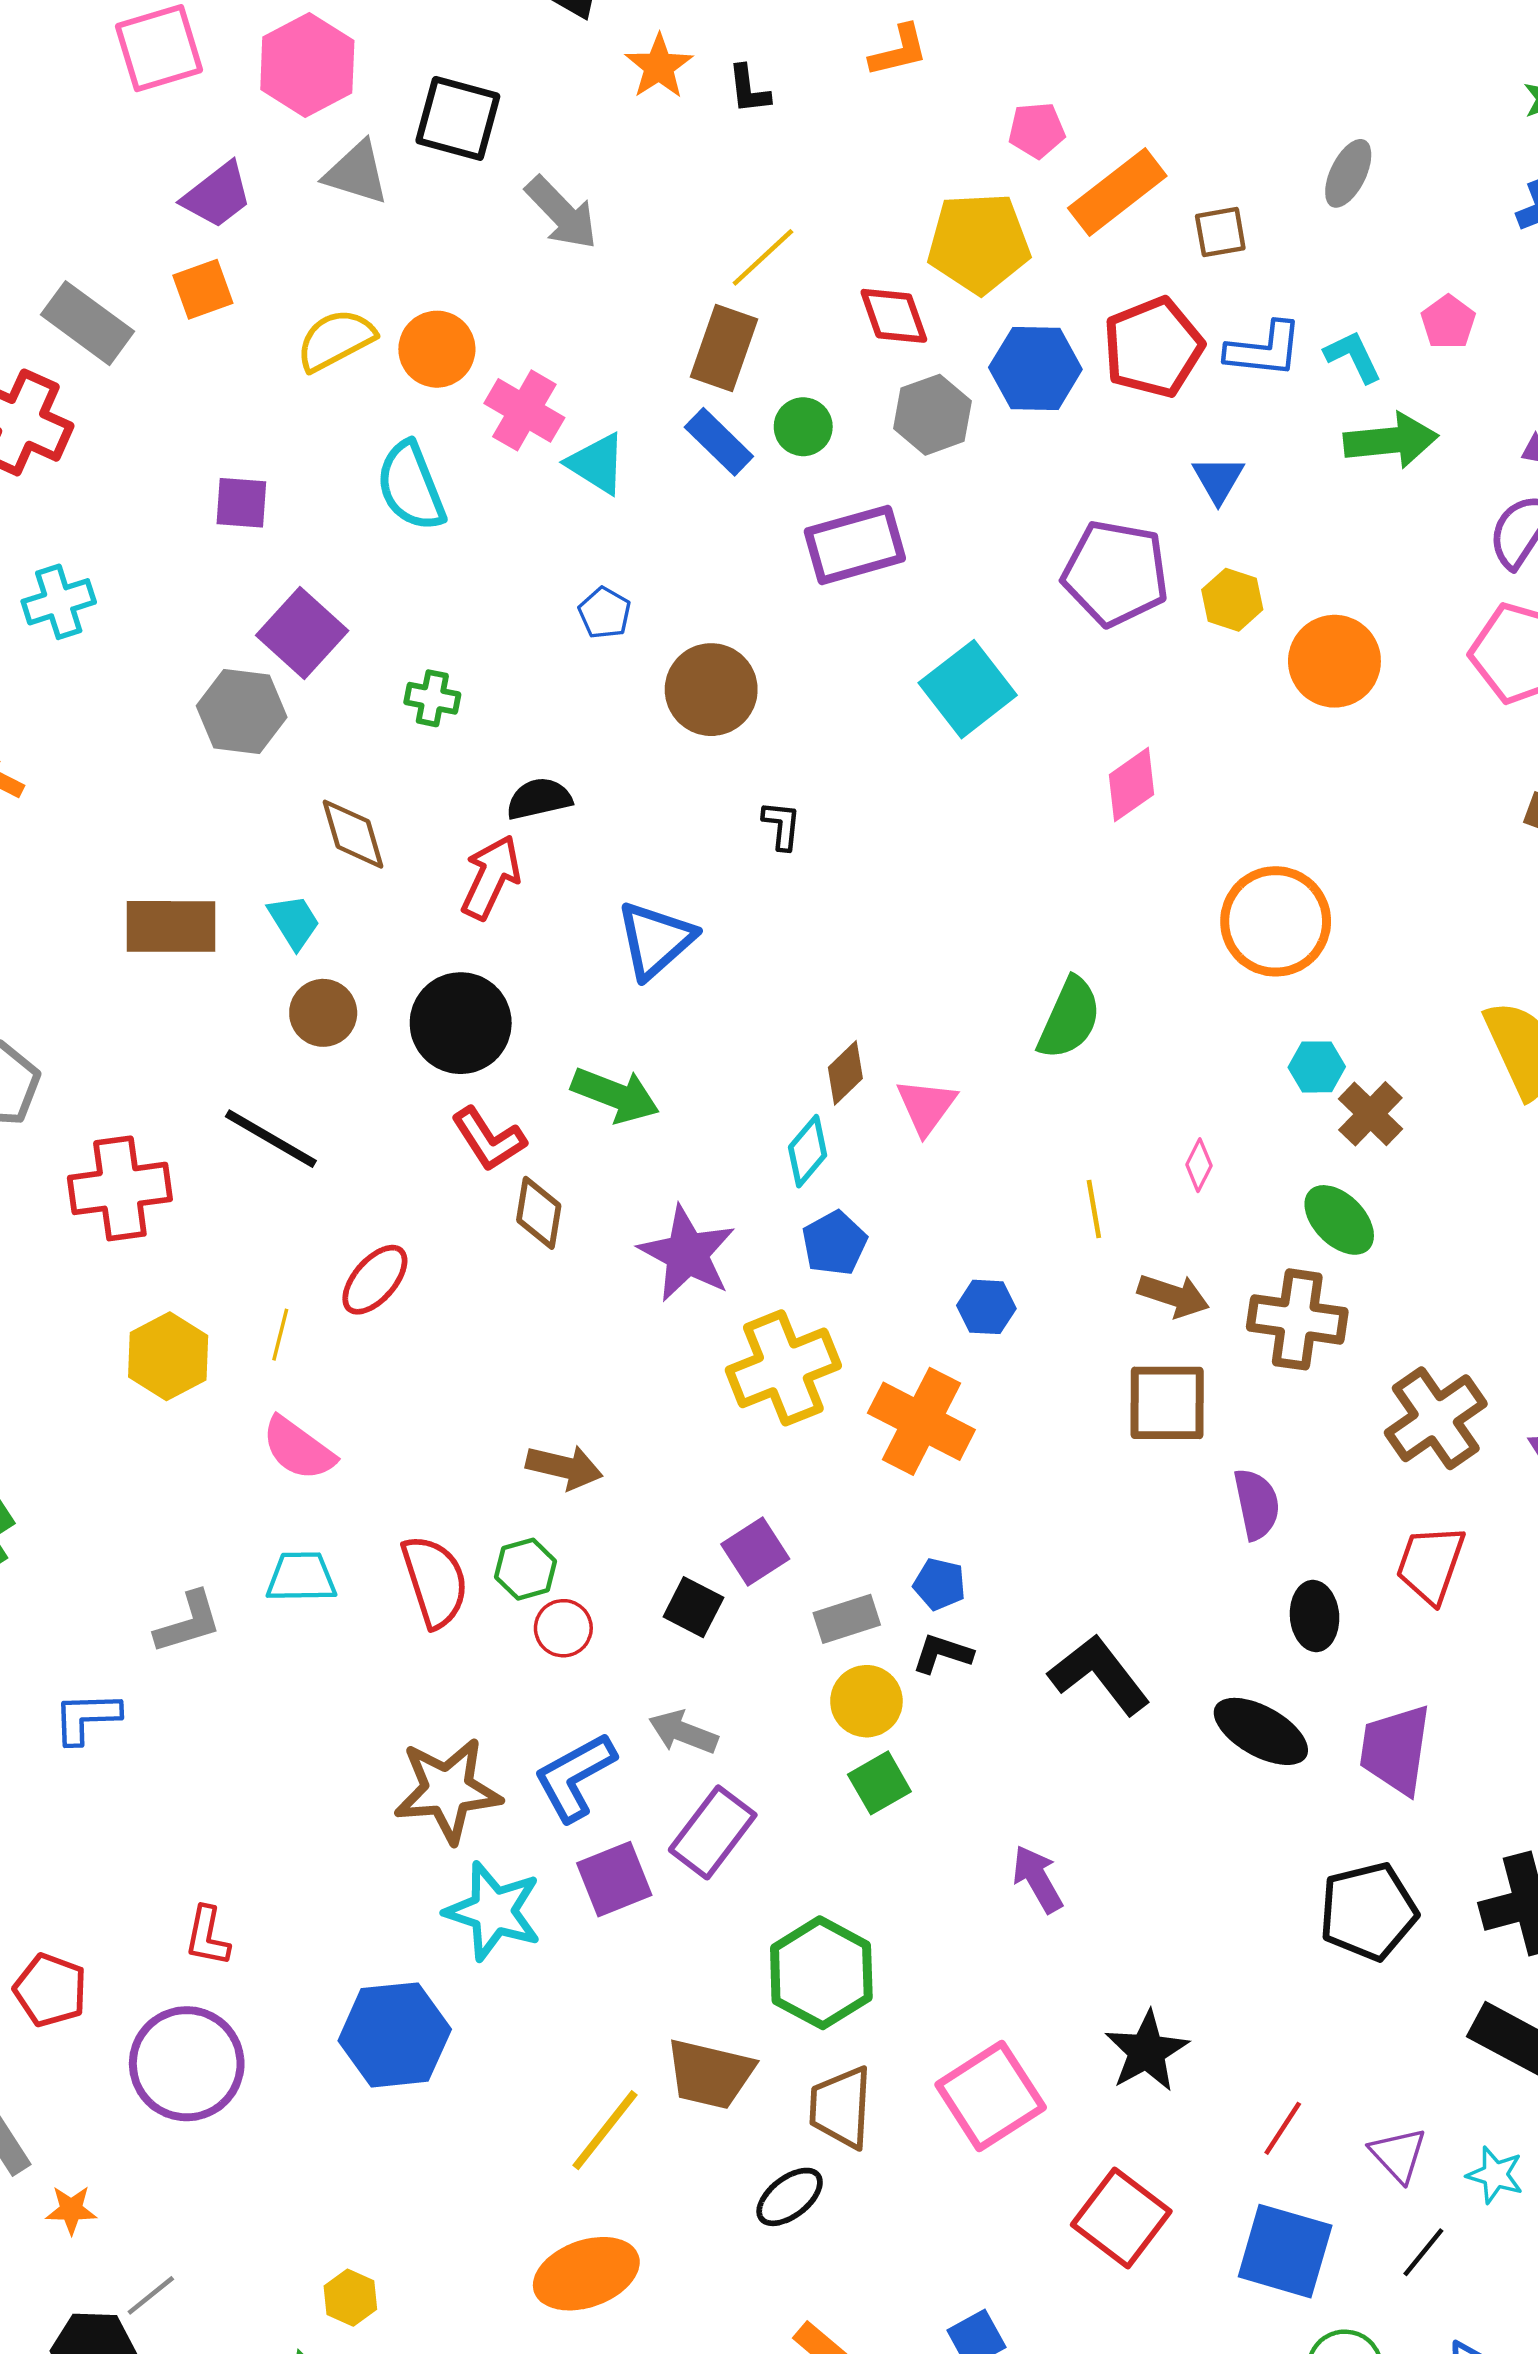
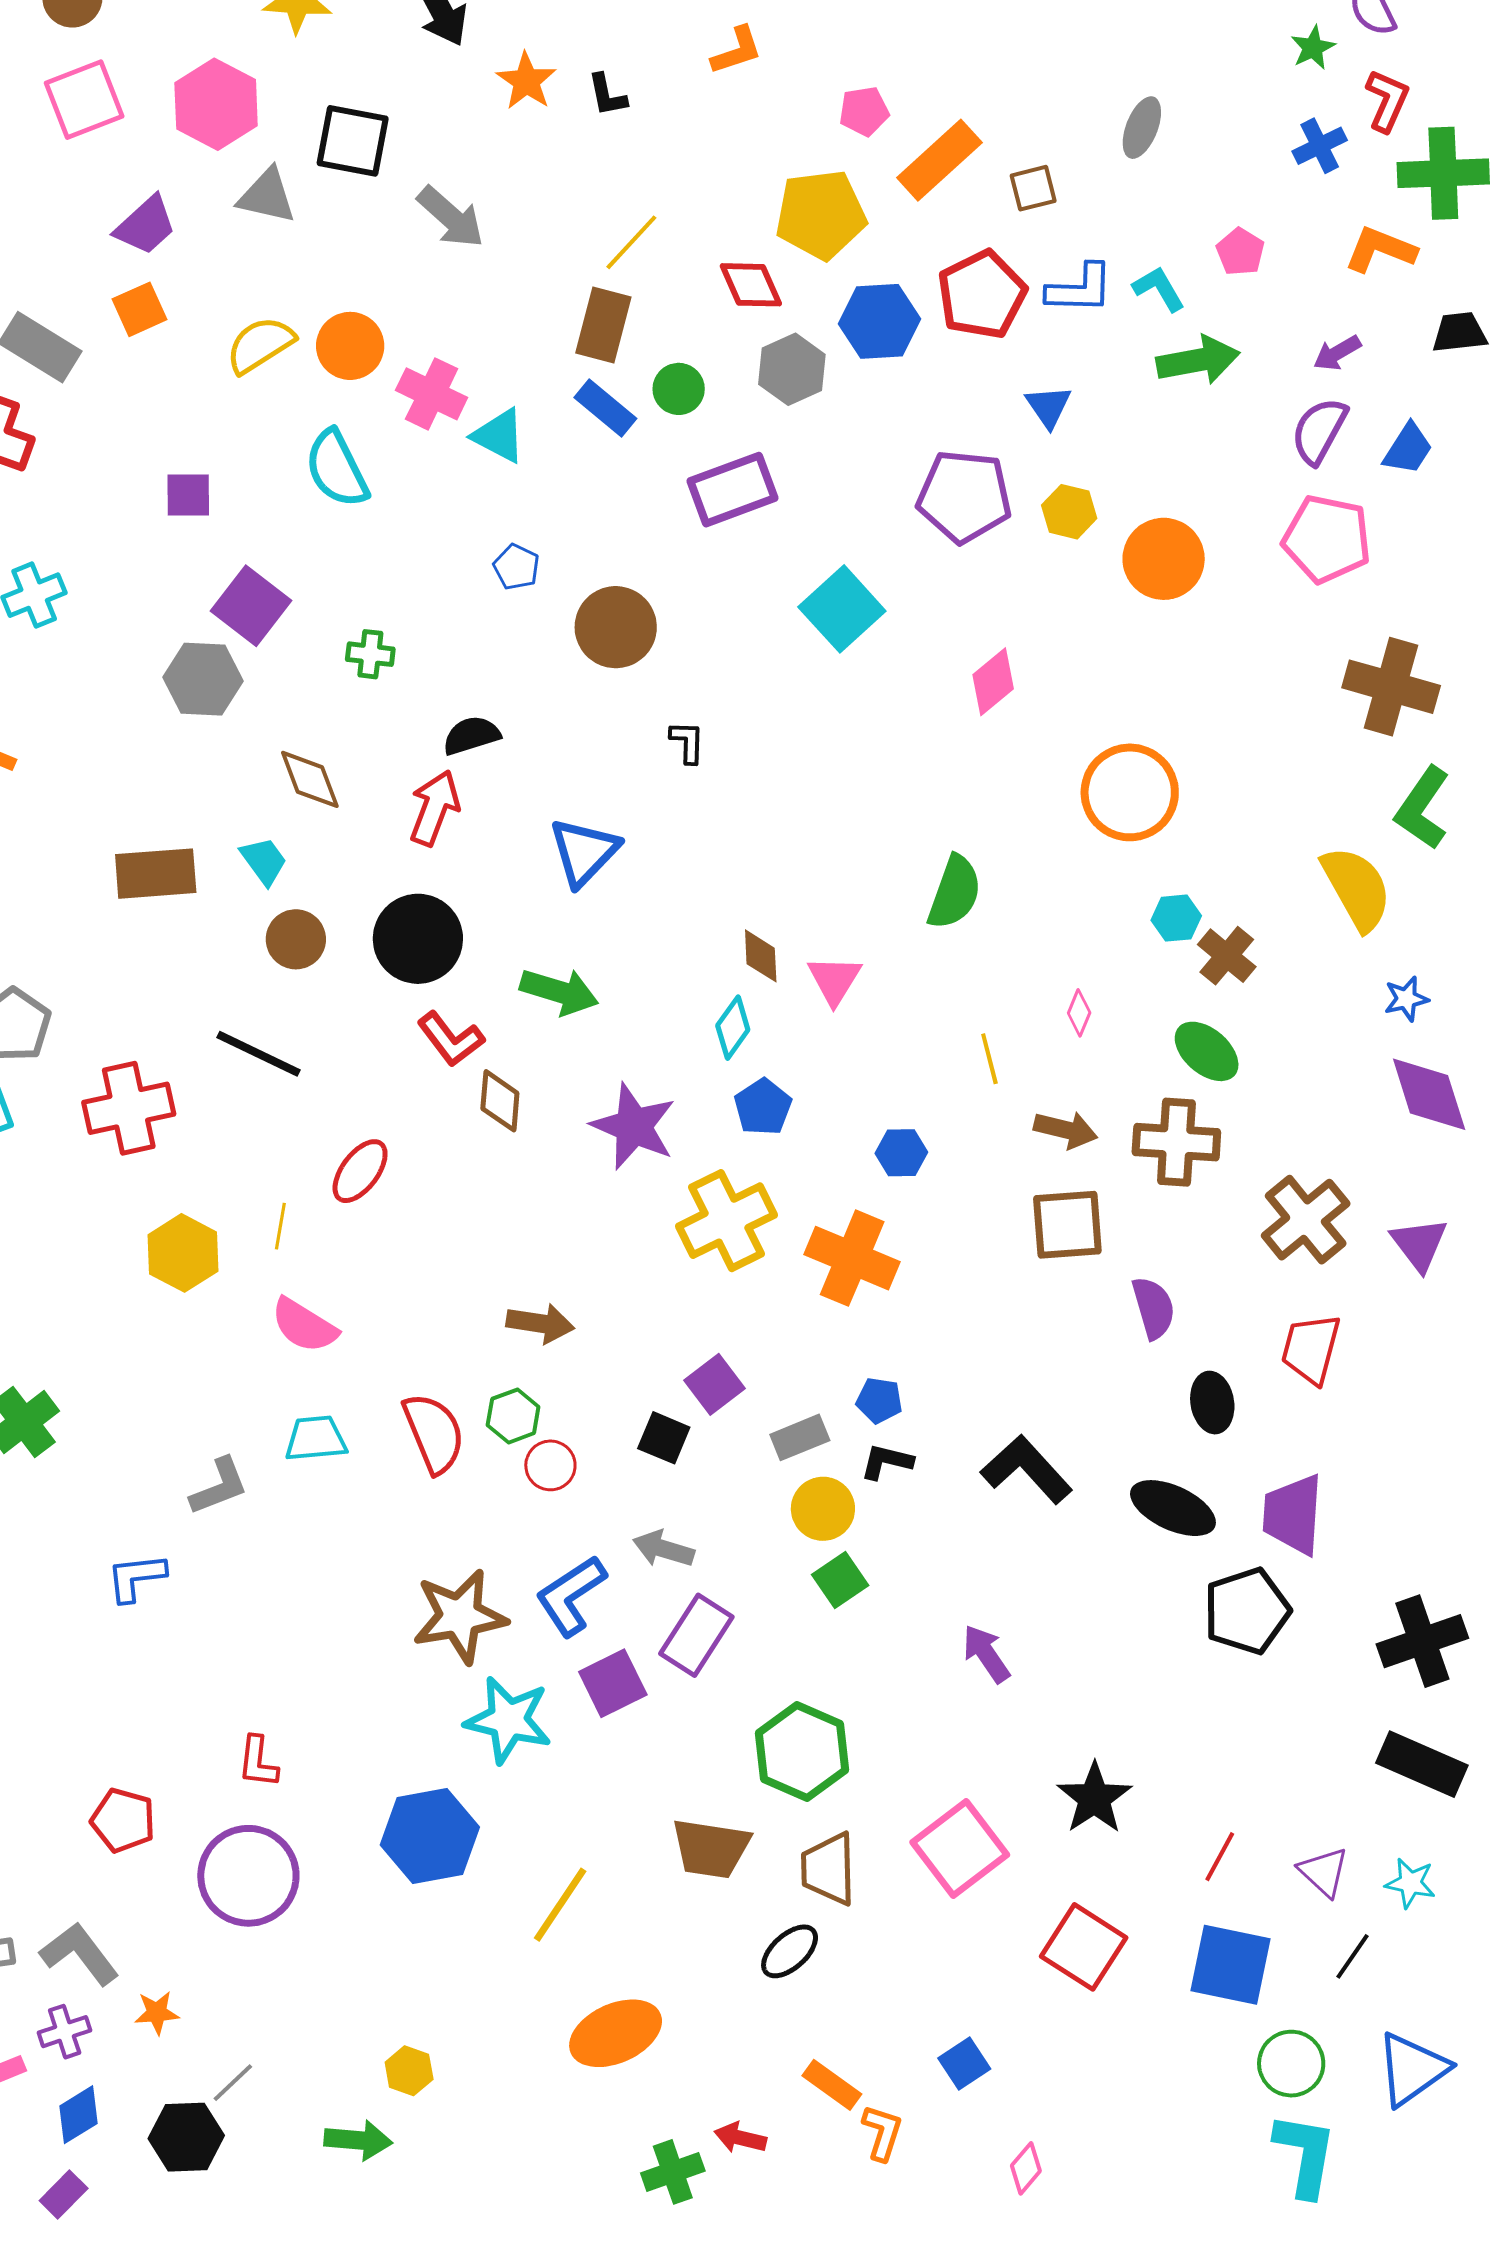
brown diamond: (845, 1073) -> (761, 956), turned -44
black pentagon: (1368, 1911) -> (1247, 1611), moved
yellow line: (605, 2130) -> (560, 1905), moved

